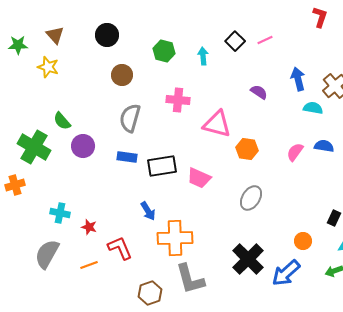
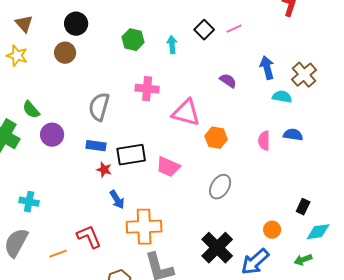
brown circle: (122, 75) -> (65, 53), moved
pink semicircle: (295, 152) -> (264, 141), turned -36
red star: (89, 227) -> (104, 170), moved

